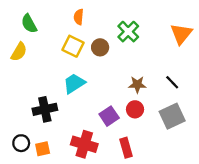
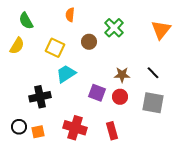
yellow square: (73, 46) -> (55, 48), moved
purple square: (109, 116) -> (97, 93), moved, turned -36
gray square: (172, 116) -> (153, 103), turned 35

